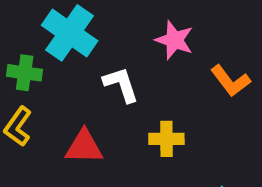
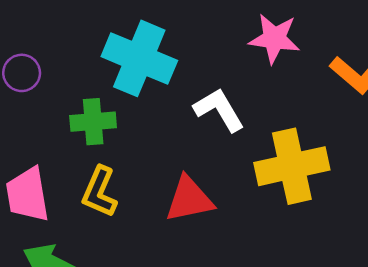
yellow cross: (166, 139) -> (292, 166), size x1.6

